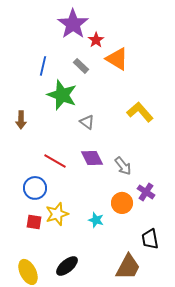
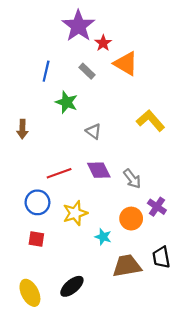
green star: (62, 95) -> (67, 102), size x0.7
red line: (55, 161) -> (59, 173), turned -50
yellow star: (57, 214) -> (75, 213), moved
brown trapezoid: (128, 267) -> (127, 266), moved, turned -128

